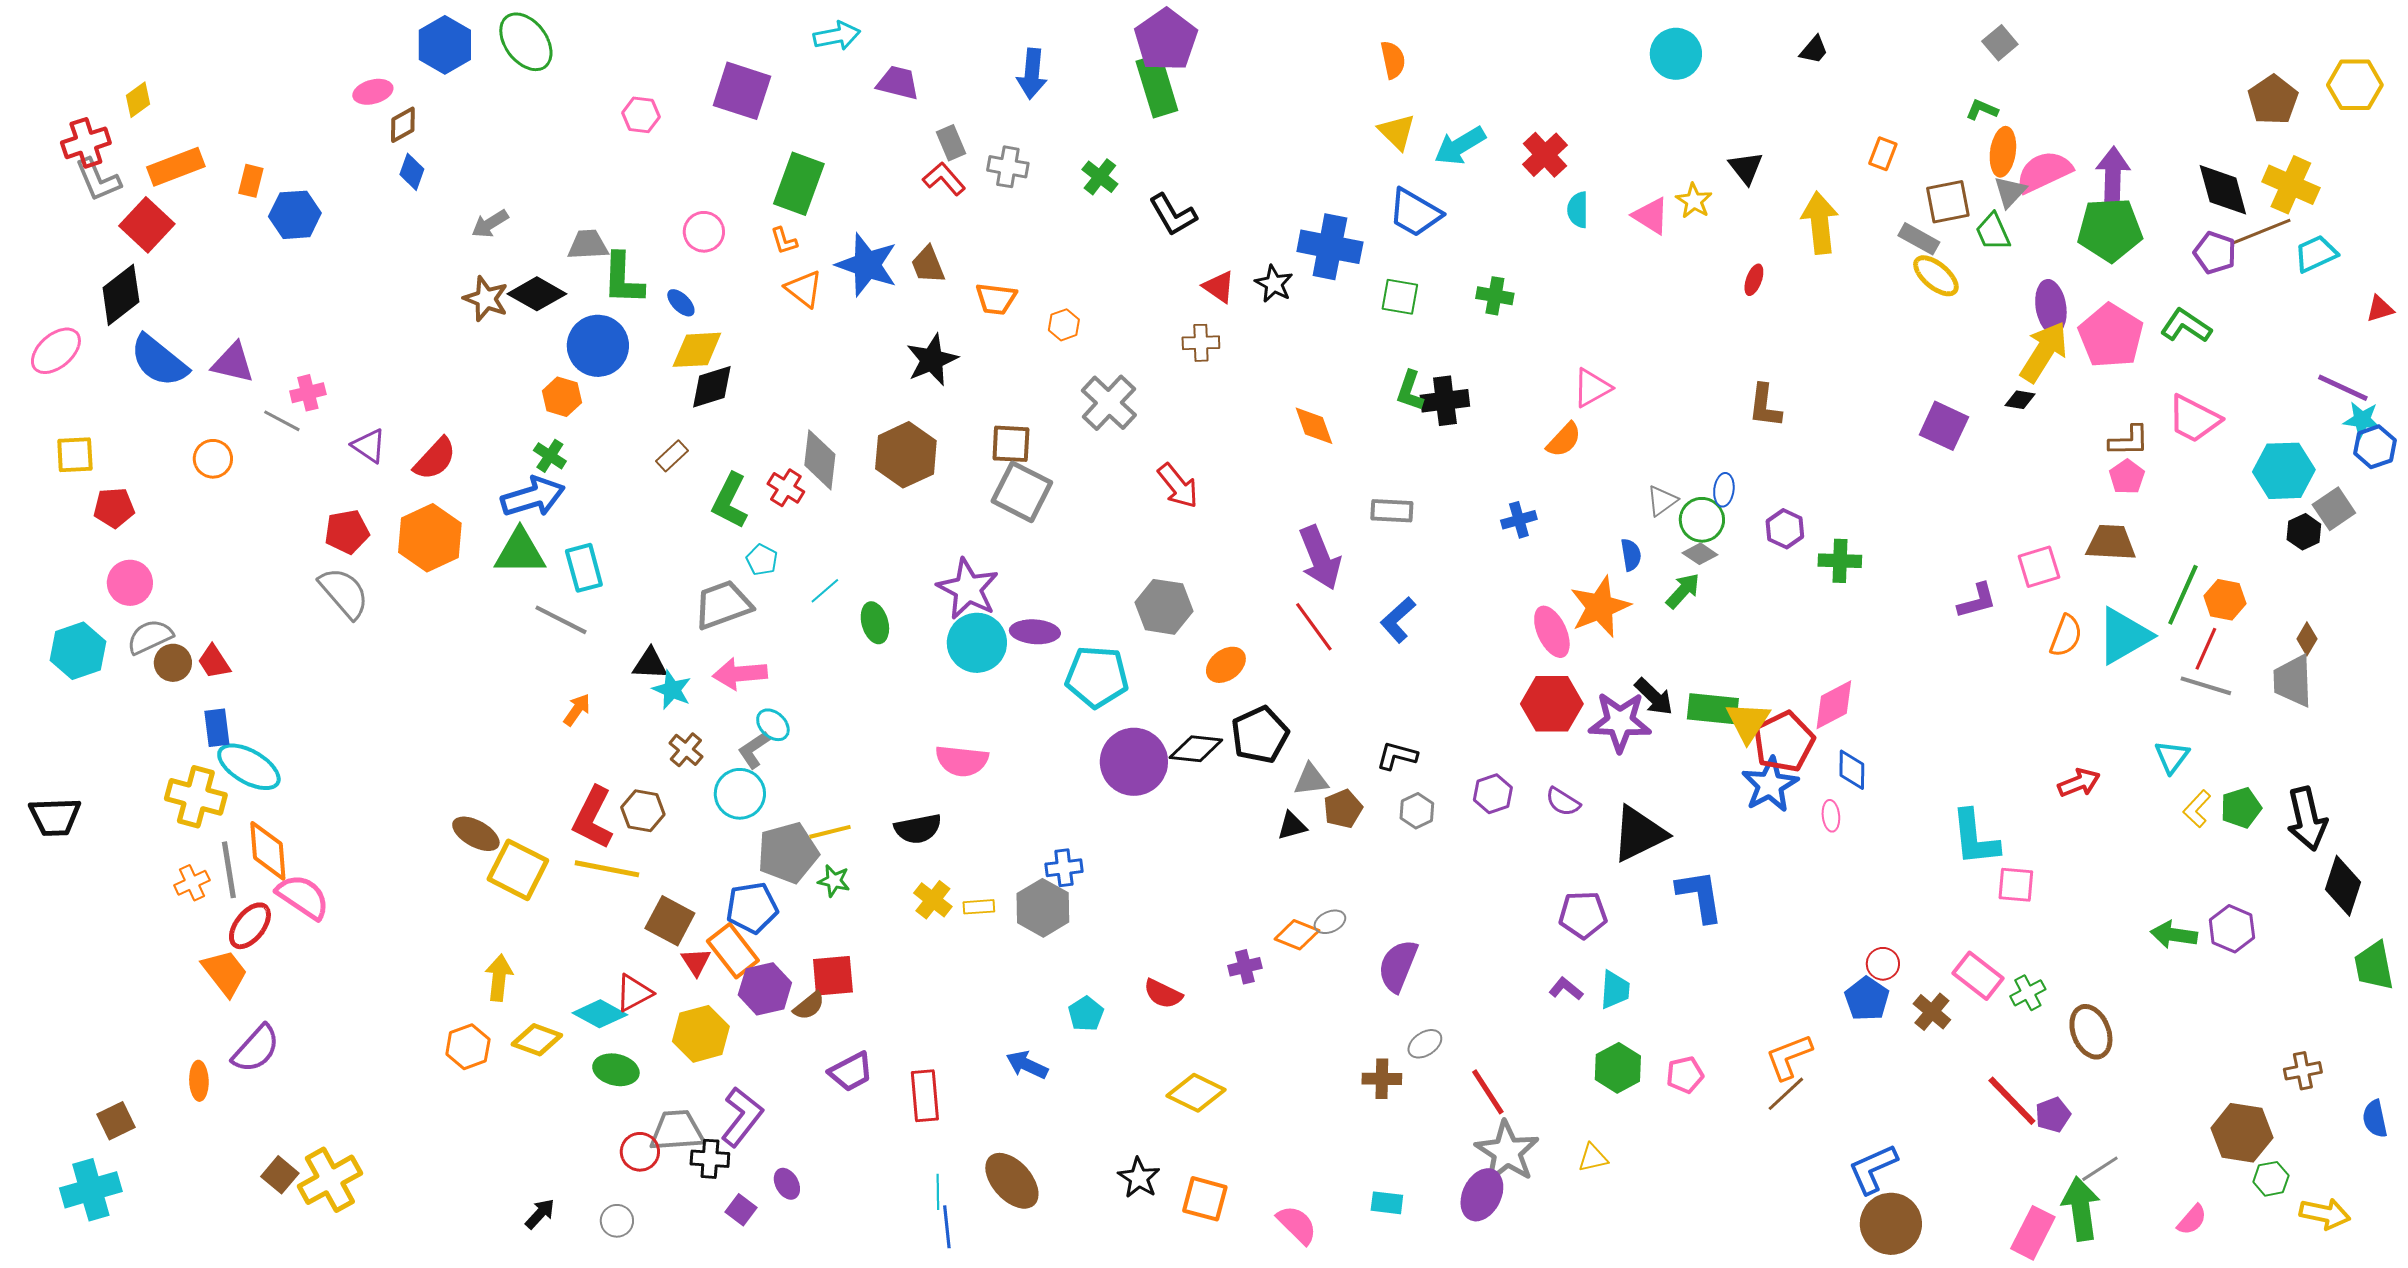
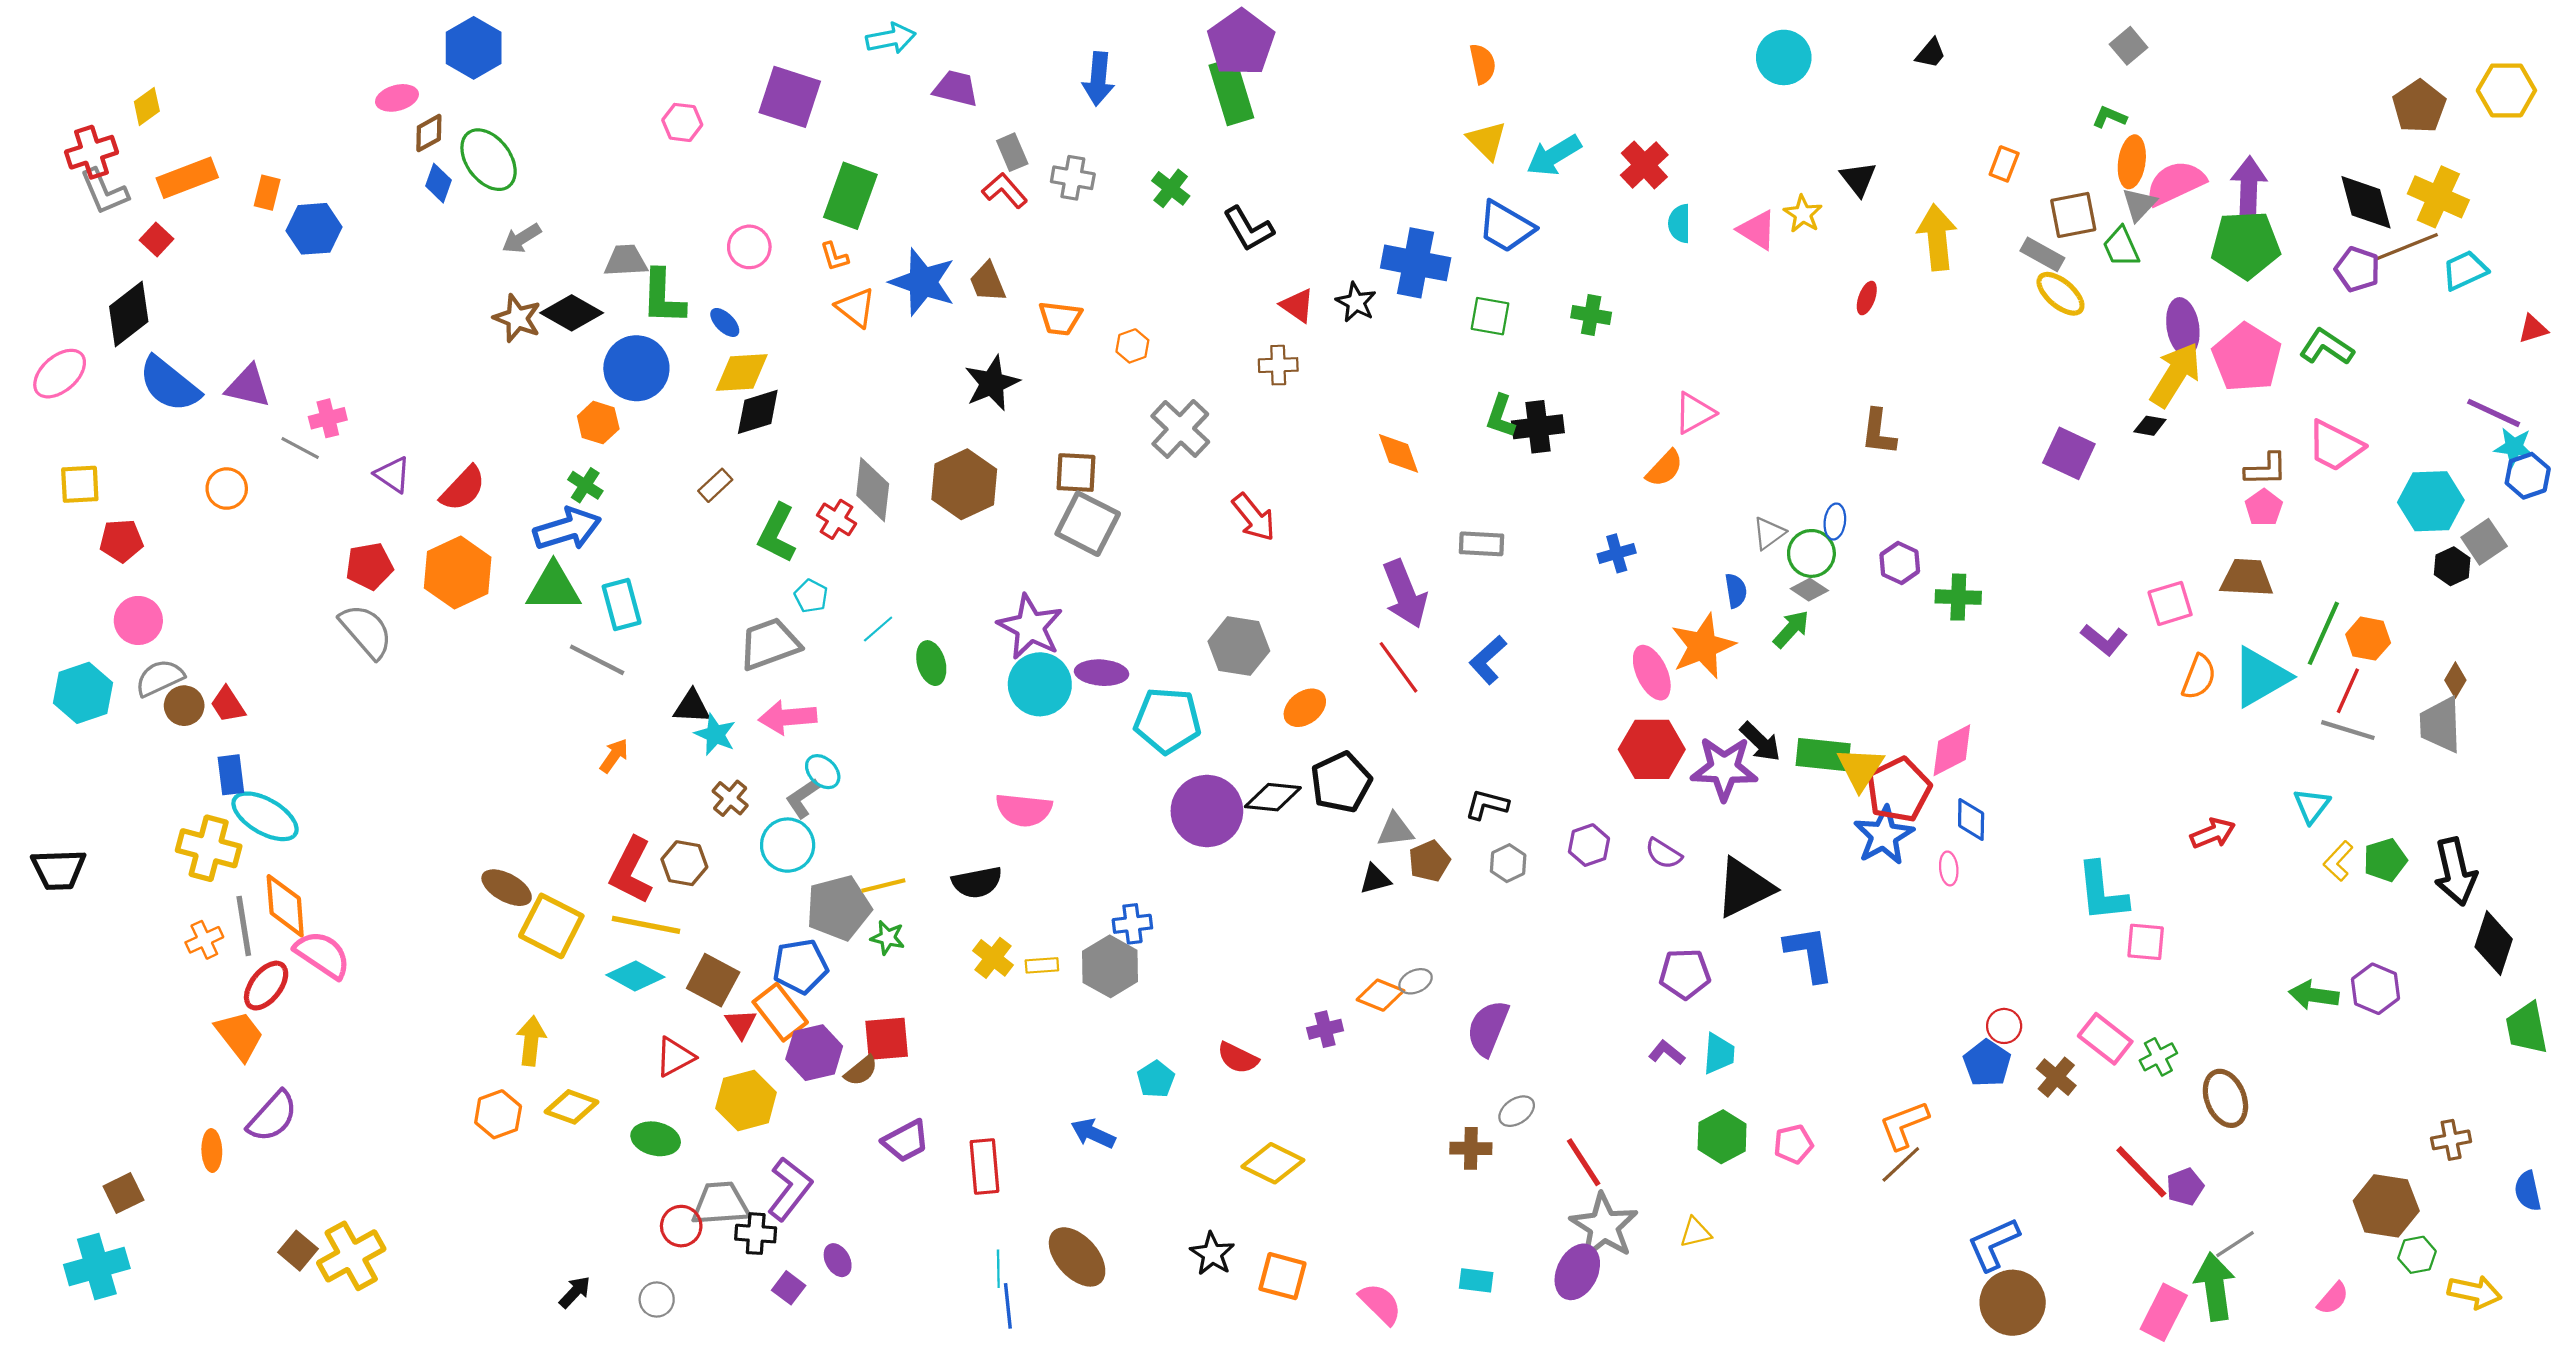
green ellipse: (526, 42) -> (489, 160), moved
red square: (147, 225) -> (156, 239), size x0.6
purple L-shape: (1977, 601) -> (2104, 640), turned 54
cyan diamond: (600, 1014) -> (635, 976), moved

